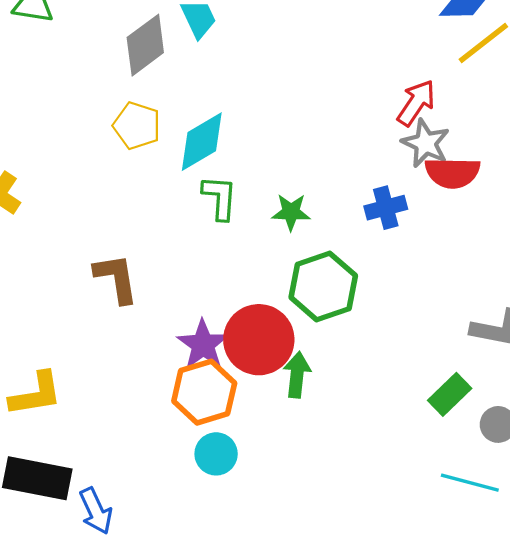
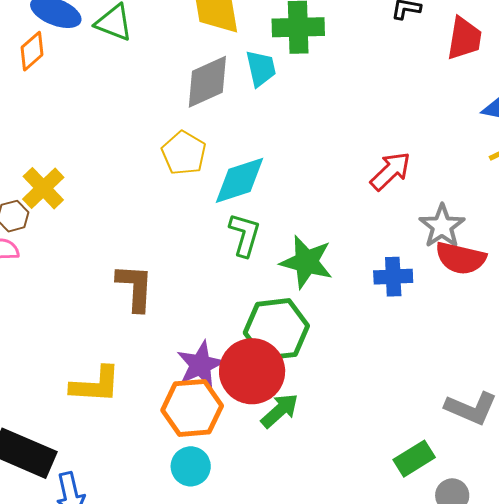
red arrow: (416, 103) -> (390, 171), moved
green star: (291, 212) -> (306, 262), size x1.5
green hexagon: (323, 287) -> (276, 329), moved
green arrow: (297, 375) -> (280, 411), turned 30
yellow L-shape: (36, 394) -> (95, 385), moved

